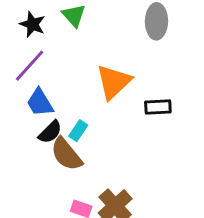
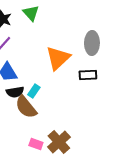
gray ellipse: (156, 21) -> (92, 43), moved
black semicircle: (50, 132) -> (15, 92), turned 36

